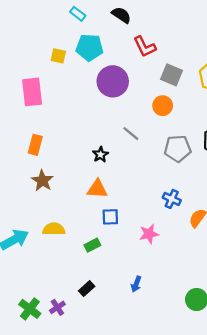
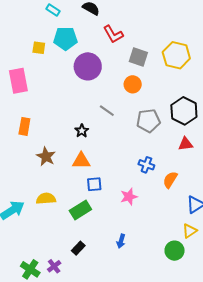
brown star: (42, 181) -> (46, 157), moved
green rectangle: (92, 245) -> (80, 210), size x1.5

